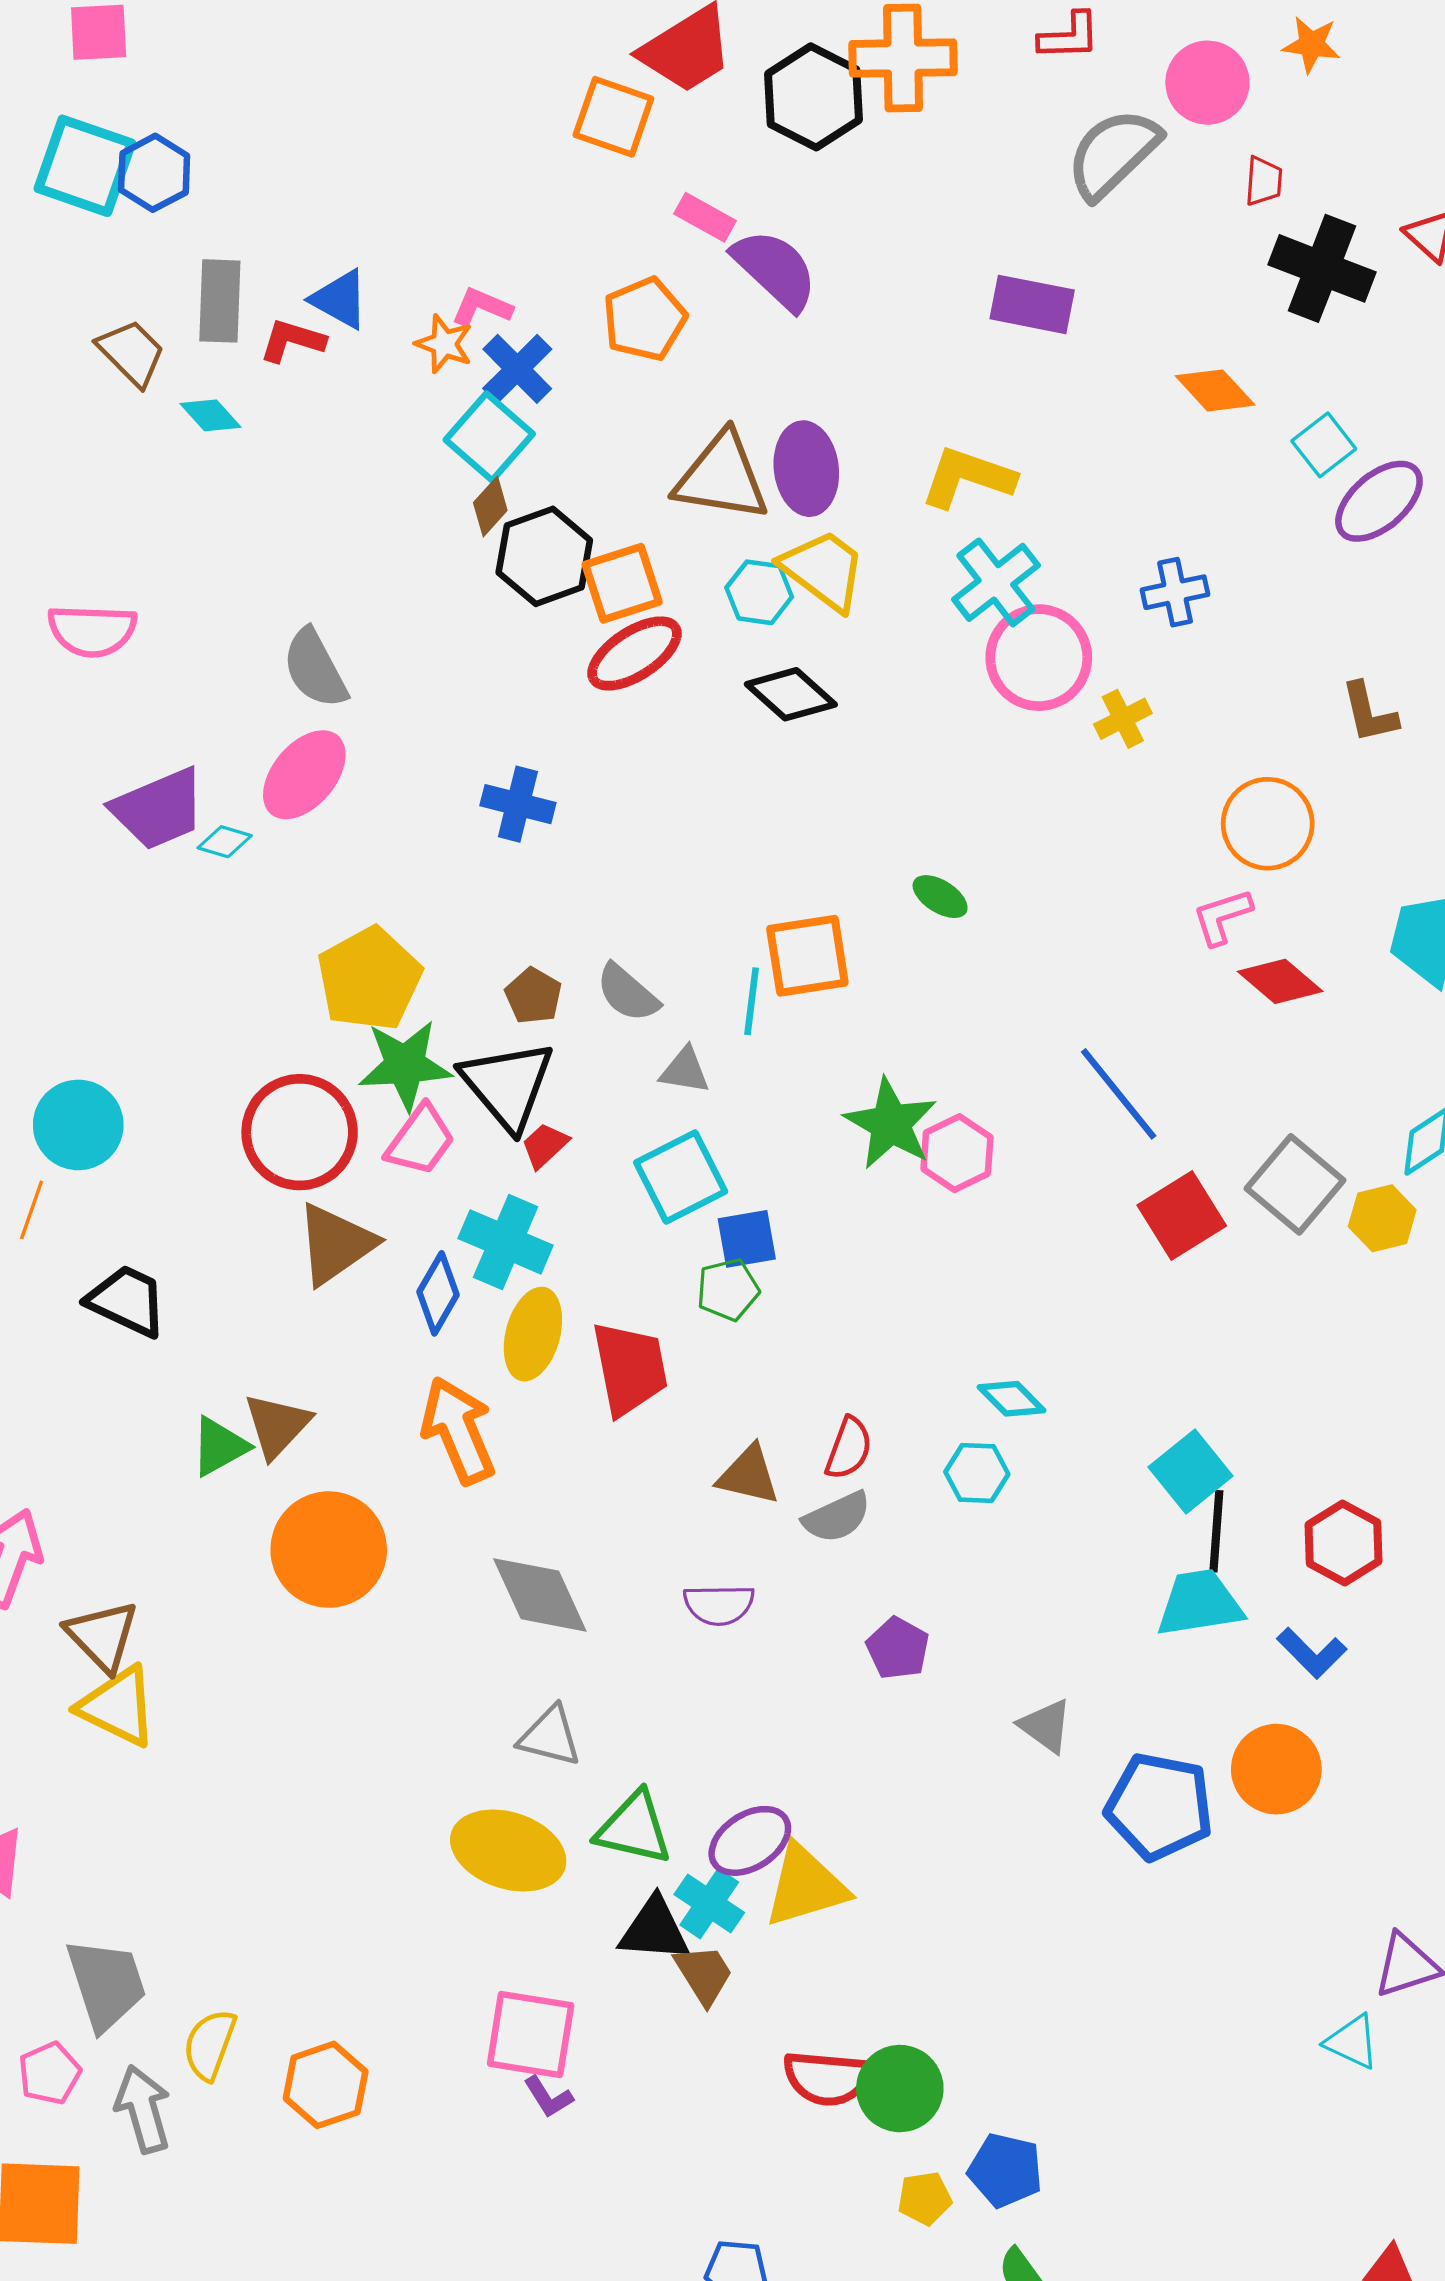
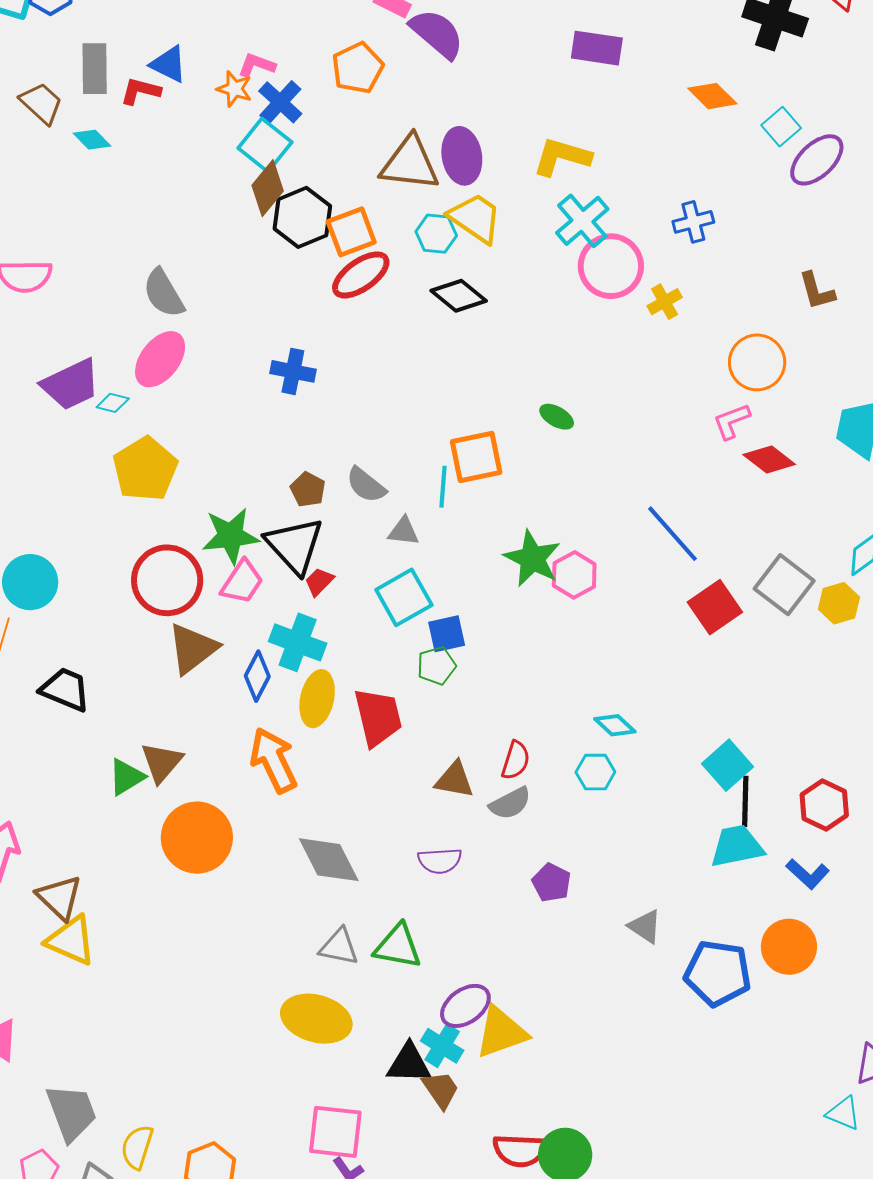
brown diamond: (490, 507) -> (268, 188), size x1.5
yellow pentagon: (369, 979) -> (145, 469), moved
green triangle: (634, 1828) -> (398, 946), moved

